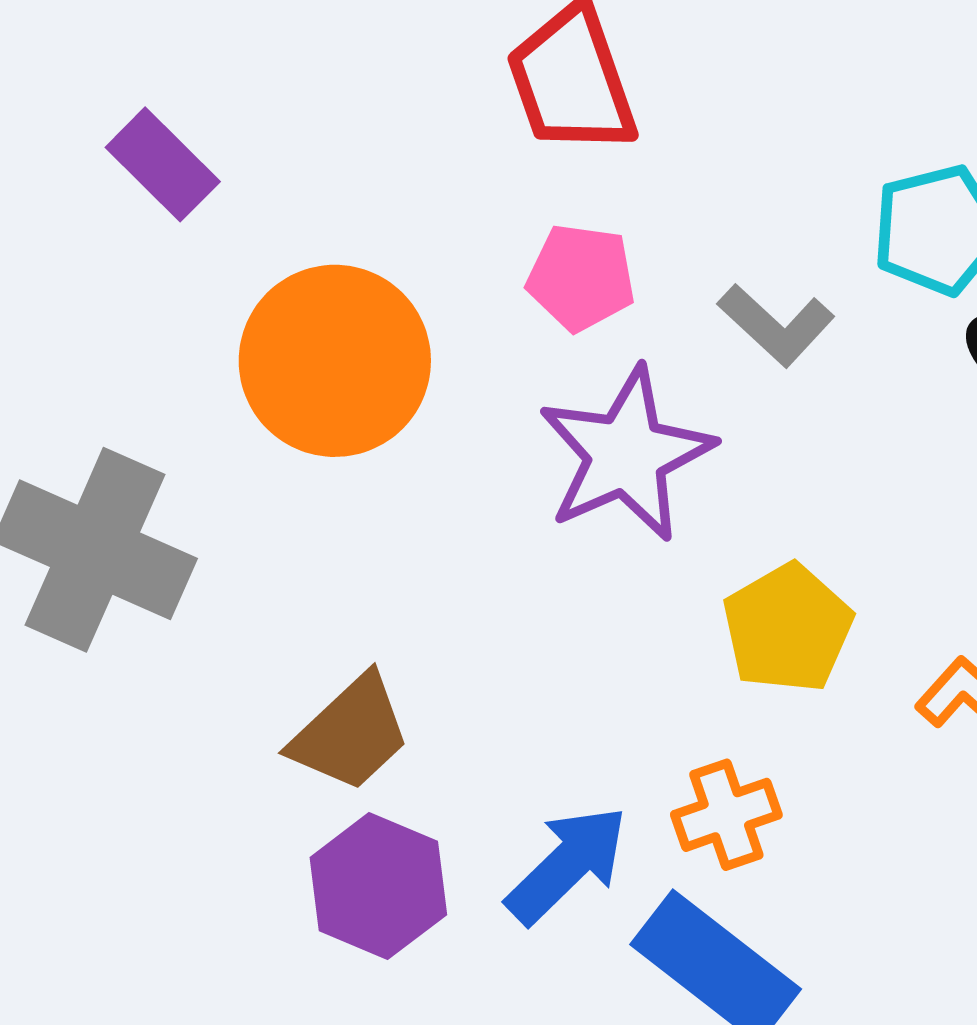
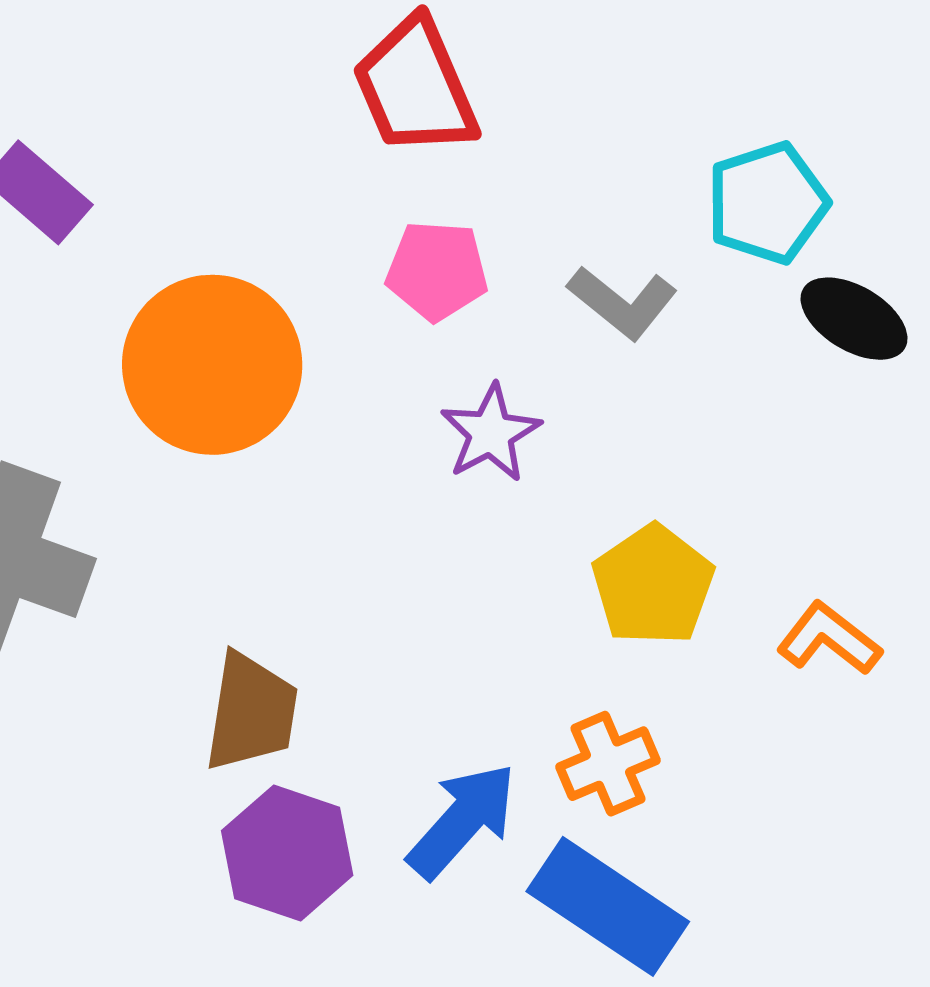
purple star: (626, 454) -> (491, 433), size x0.6
brown trapezoid: (351, 733) -> (251, 712), turned -34

